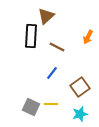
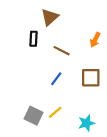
black rectangle: (31, 36) -> (33, 39), size x0.6
brown square: (80, 87) -> (91, 78), moved, turned 36
yellow line: (51, 104) -> (55, 112), turned -40

